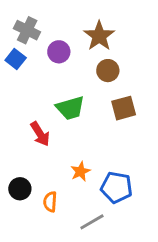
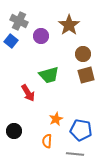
brown circle: (108, 71) -> (83, 54), moved
orange semicircle: (50, 202) -> (47, 141), moved
gray line: (92, 222) -> (75, 154), moved, turned 36

